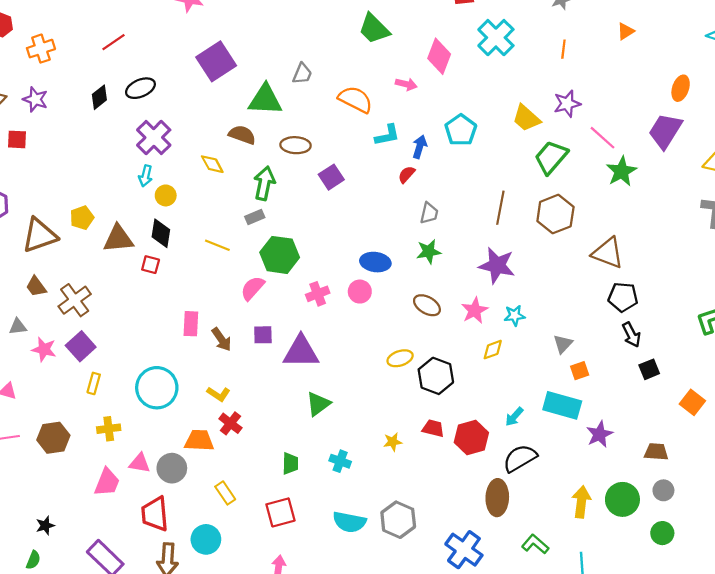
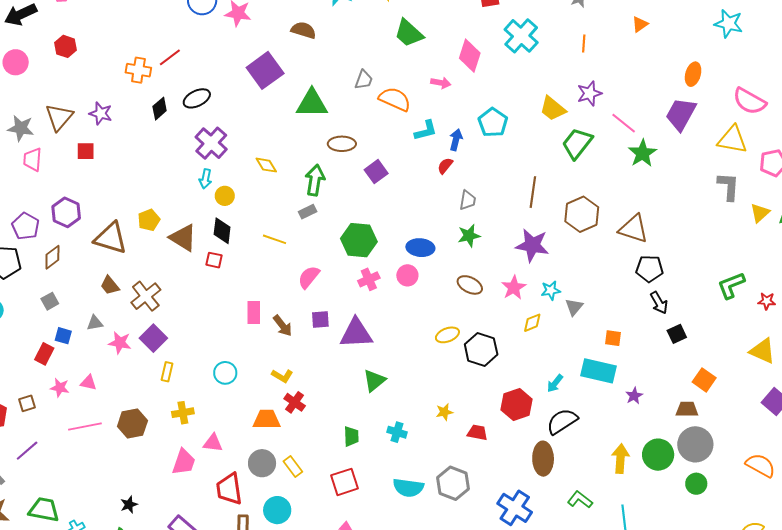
orange cross: (41, 49) -> (138, 70), moved, turned 30
gray trapezoid: (302, 74) -> (364, 80), moved
brown semicircle: (242, 135) -> (304, 30), moved
brown hexagon: (555, 214) -> (582, 214), moved
brown triangle: (40, 235) -> (111, 238), turned 39
brown triangle: (118, 239) -> (183, 238), turned 40
green hexagon: (280, 255) -> (359, 240), moved
gray triangle: (563, 344) -> (574, 307), moved
orange square: (580, 371) -> (613, 338), turned 30
cyan circle: (157, 388) -> (225, 373), size x0.6
orange square: (692, 402) -> (704, 380), moved
red trapezoid: (433, 428) -> (477, 433), moved
purple star: (600, 434) -> (634, 396), size x0.7
gray circle: (172, 468) -> (262, 463), moved
gray circle: (663, 490) -> (695, 444), size x1.8

